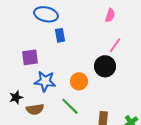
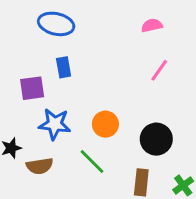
pink semicircle: (110, 15) -> (152, 25), turned -120
blue rectangle: (60, 35) -> (64, 67), moved
black circle: (105, 66) -> (156, 139), moved

